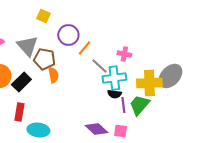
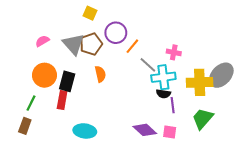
brown pentagon: (44, 59) -> (91, 44), moved, turned -30
black rectangle: (21, 82) -> (67, 81), turned -30
green trapezoid: (139, 105) -> (203, 119), moved
red rectangle: (19, 112) -> (62, 100), moved

